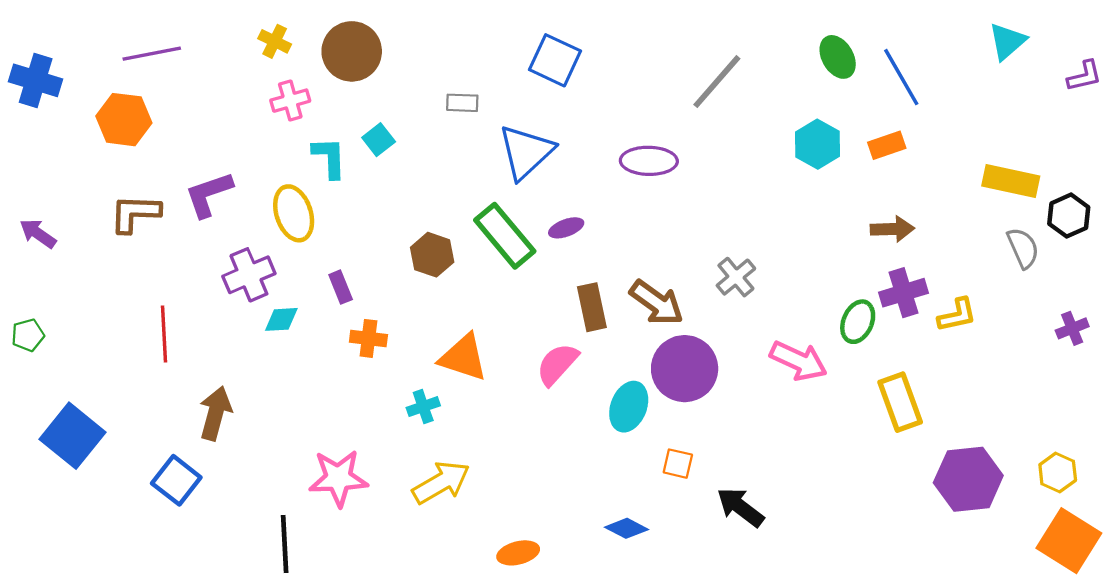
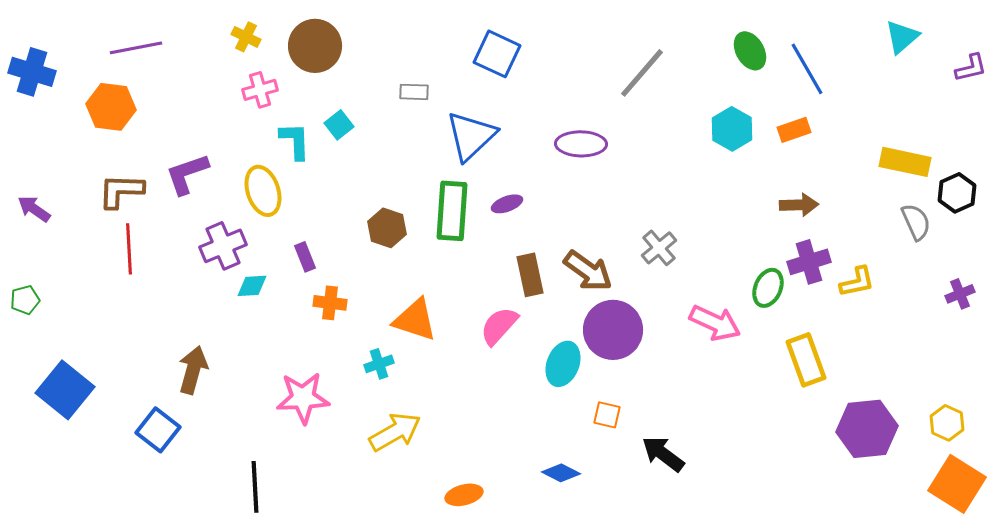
green rectangle: (505, 236) -> (452, 211), turned 44
red line: (164, 334) -> (129, 249), moved
pink star: (338, 478) -> (303, 398), moved

